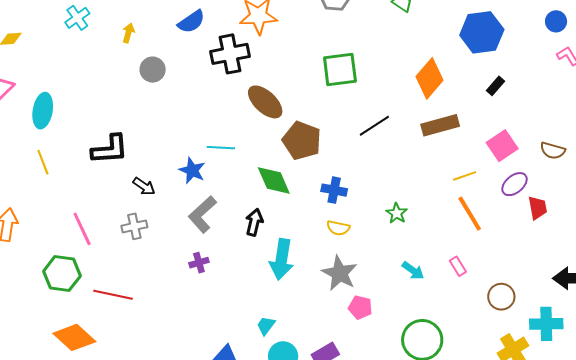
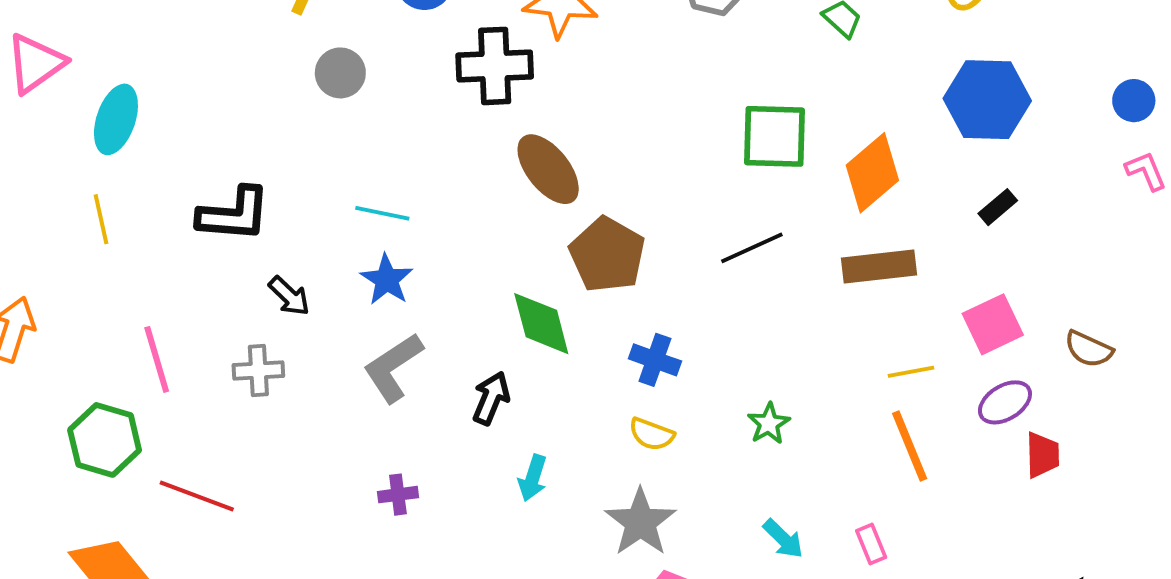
green square: (340, 70) -> (775, 136), moved
cyan line: (221, 148) -> (382, 213), moved
cyan arrow: (282, 259) -> (533, 478), size x0.6
purple cross: (199, 263) -> (398, 495), moved

